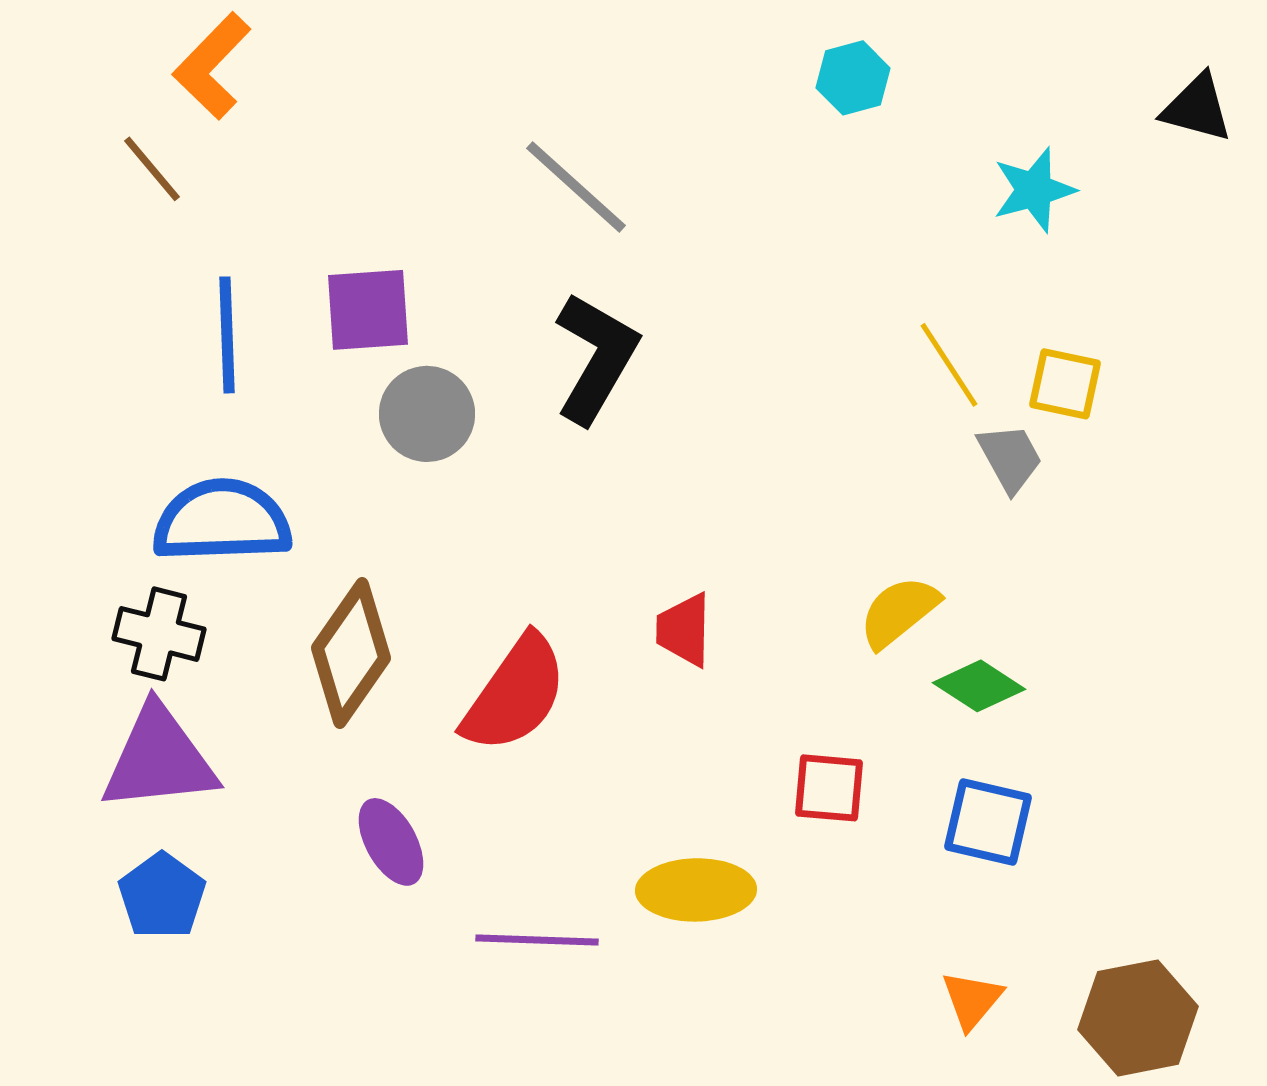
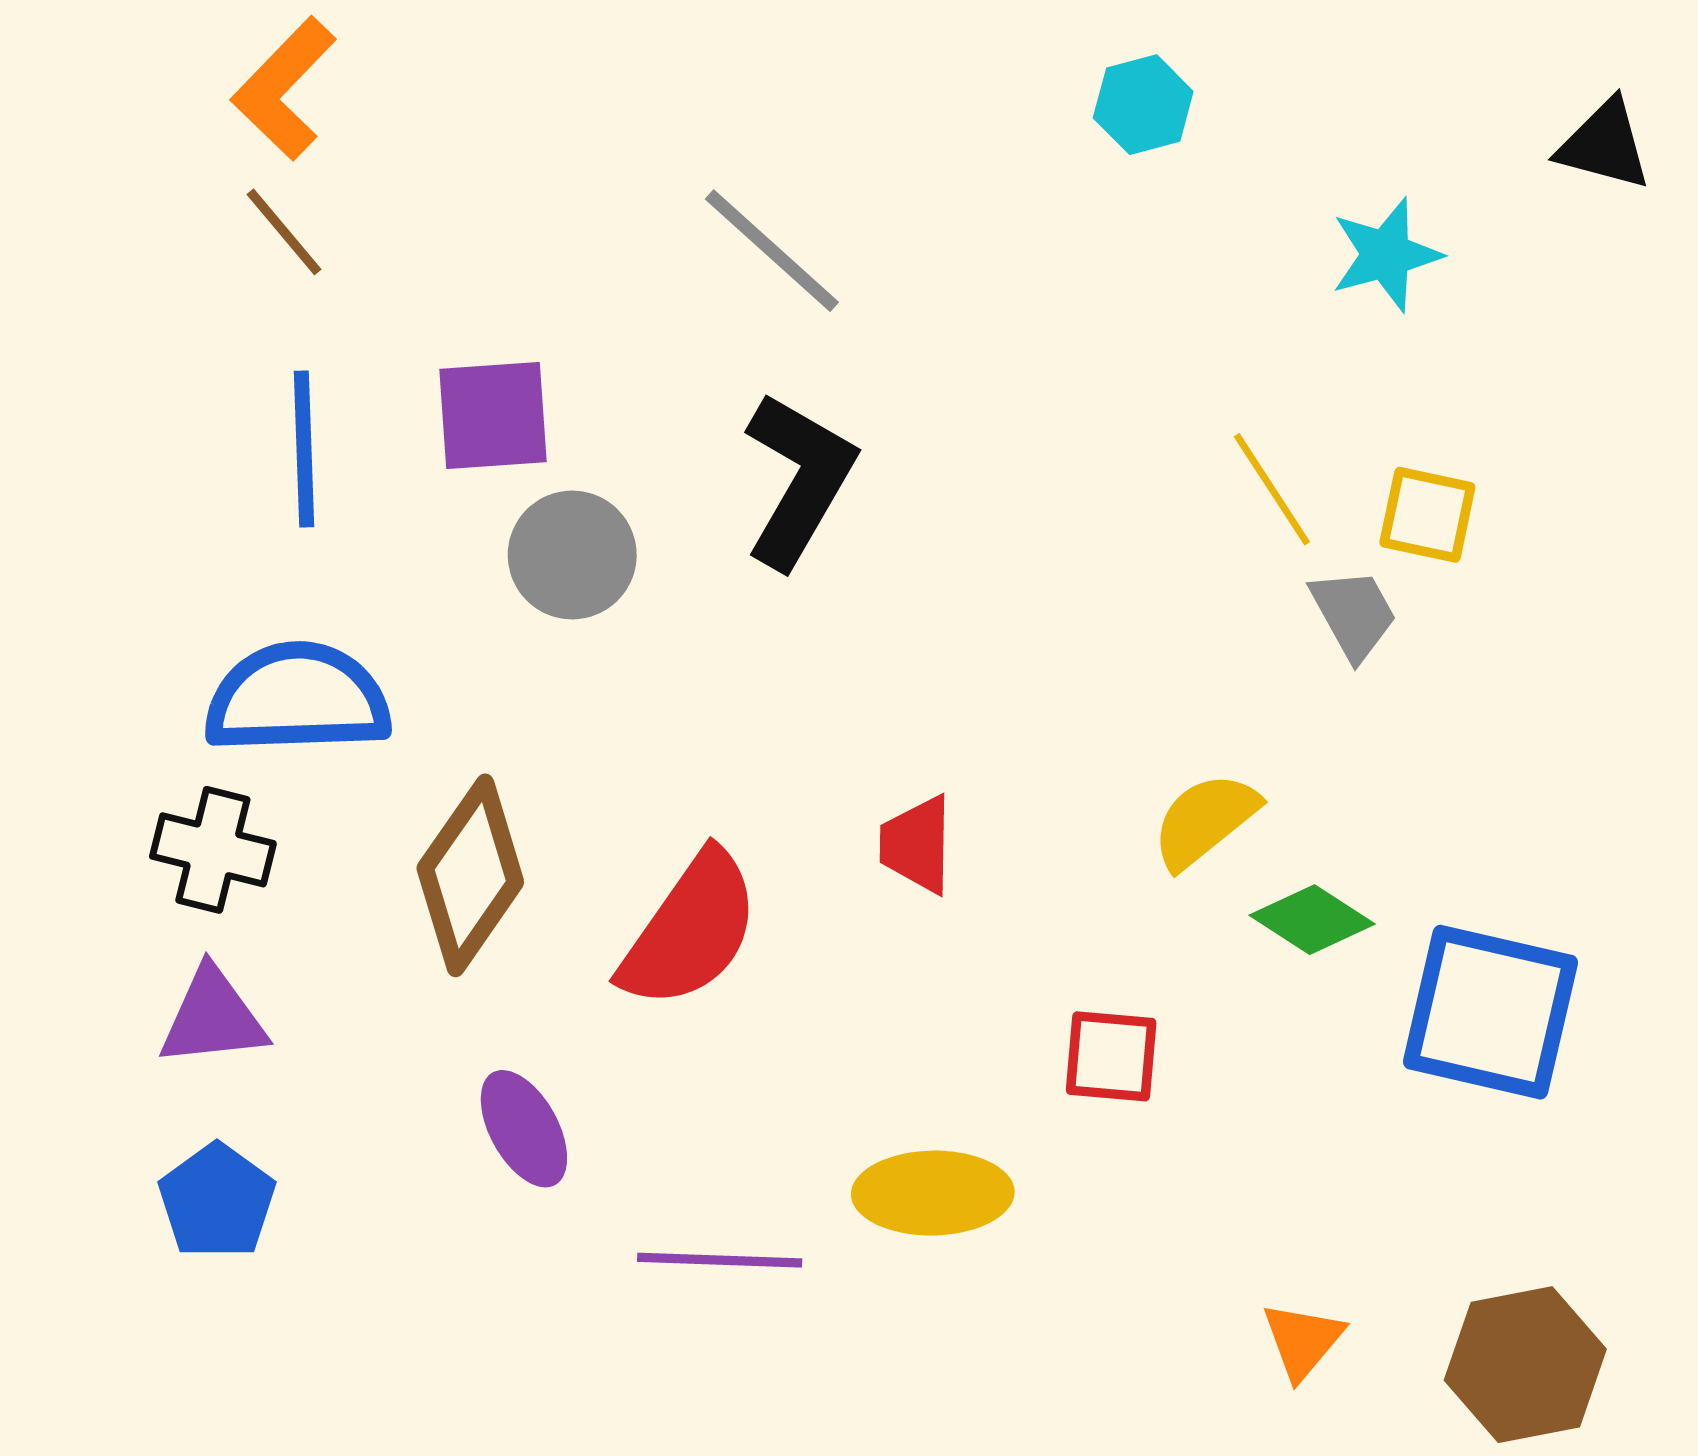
brown line: (152, 169) -> (284, 232), moved
purple triangle: (159, 759) -> (213, 1017), size x0.7
blue square: (988, 822) -> (1490, 1012), moved, size x1.5

